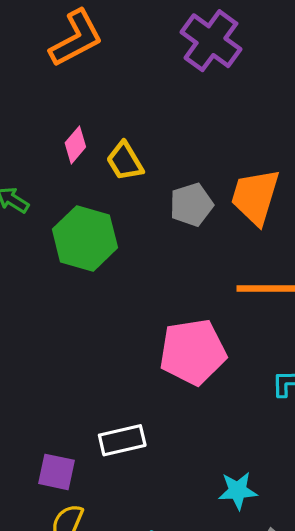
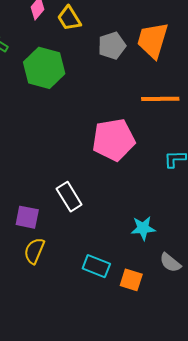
white rectangle: (122, 440) -> (69, 197), turned 72

